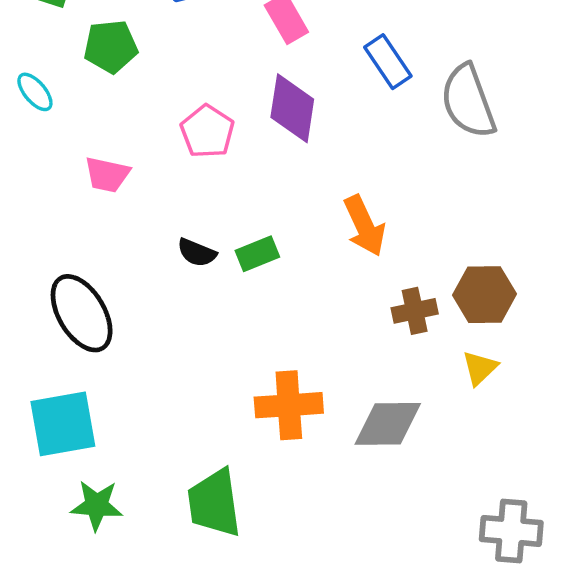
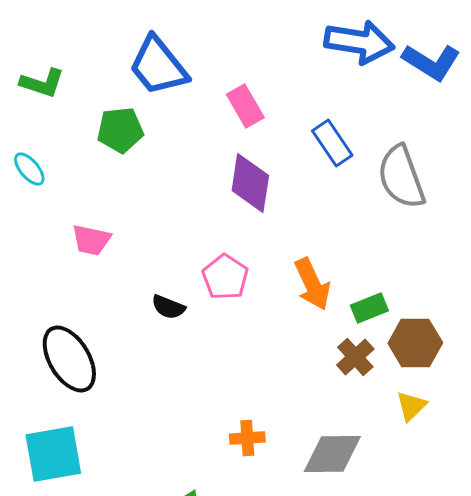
green pentagon: (111, 47) -> (120, 130), moved
pink pentagon: (207, 132) -> (225, 277), moved
green rectangle: (257, 254) -> (369, 308), moved
brown cross: (415, 311) -> (355, 357), turned -30
orange cross: (289, 405) -> (247, 438), size x0.6

